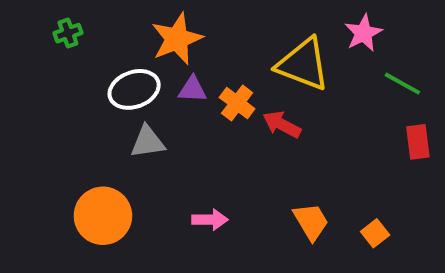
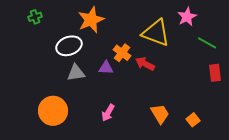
purple triangle: (192, 89) -> (106, 68), moved
pink arrow: (210, 220) -> (108, 113), turned 120

